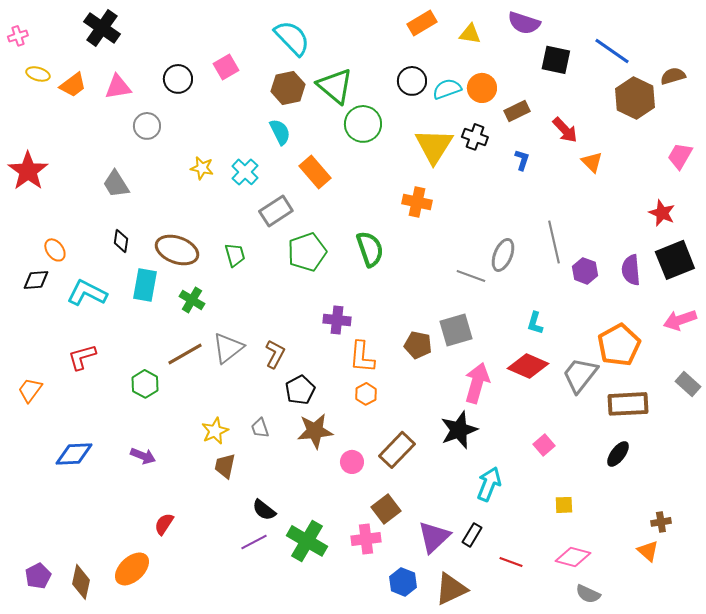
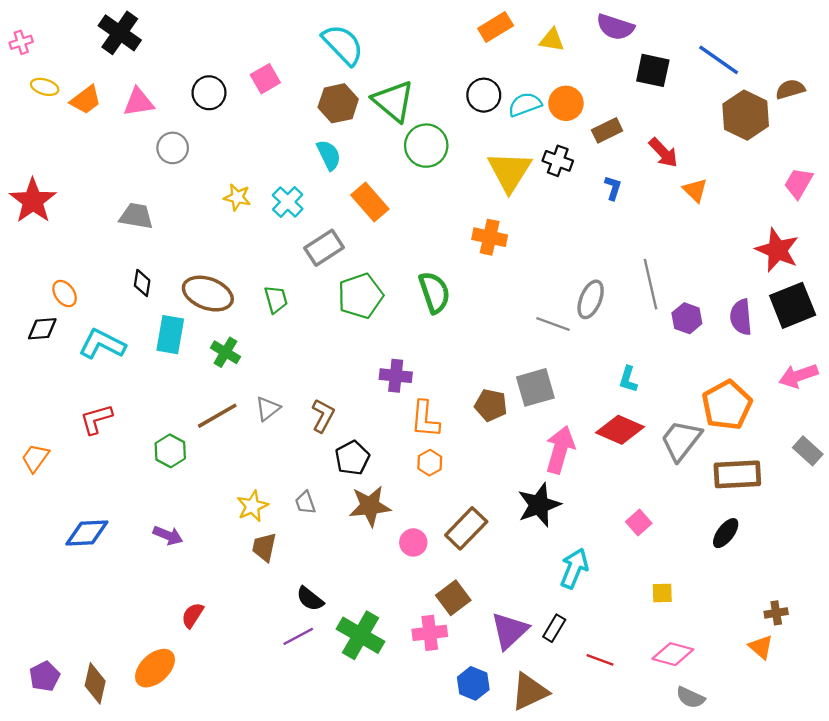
gray trapezoid: (116, 184) -> (136, 216), turned 132
red star: (662, 213) -> (777, 250), size x1.4
gray triangle: (228, 348) -> (268, 409), size x0.7

